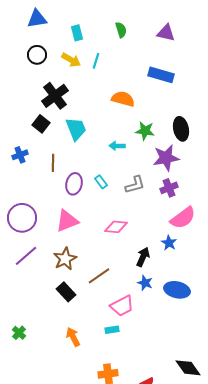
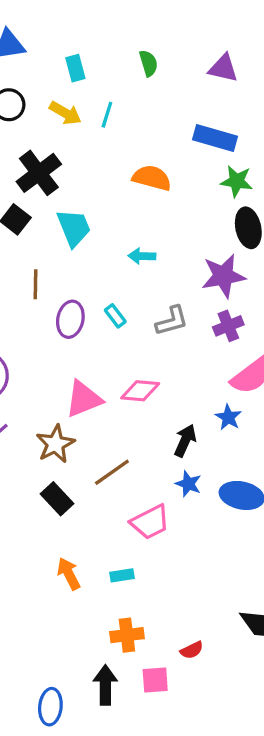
green star: (145, 131) -> (237, 181), moved
pink triangle: (67, 221) -> (84, 399), moved
cyan rectangle: (112, 330) -> (122, 575), moved

